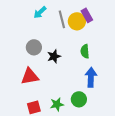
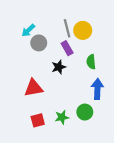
cyan arrow: (40, 12) -> (28, 30), moved
purple rectangle: (87, 15) -> (67, 48), moved
gray circle: (34, 47) -> (39, 43), moved

